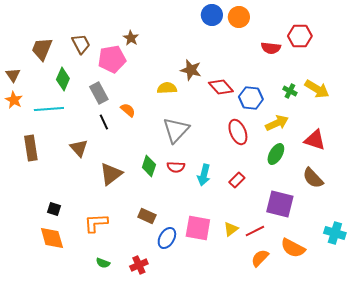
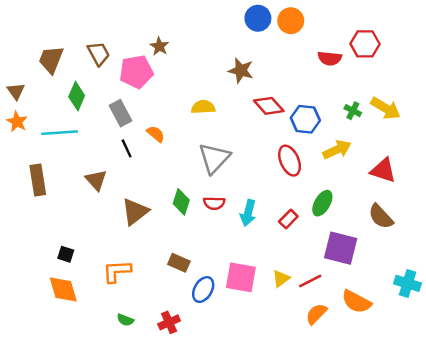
brown star: (191, 70) -> (241, 71), moved
green ellipse: (276, 154) -> (322, 203), moved

